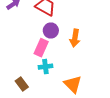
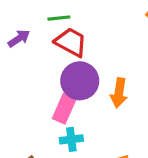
purple circle: (51, 31) -> (80, 81), size x1.5

